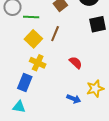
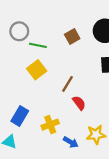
brown line: (55, 34) -> (68, 84), moved
yellow cross: (38, 63) -> (50, 125), moved, turned 35

